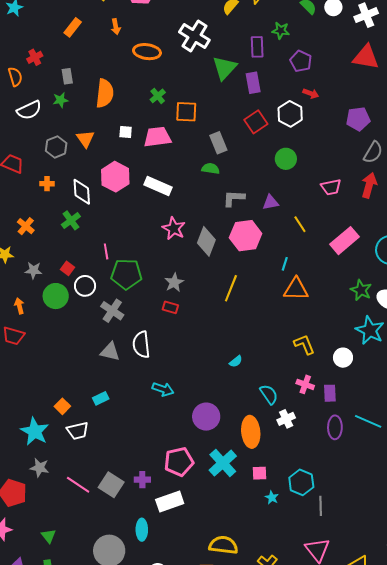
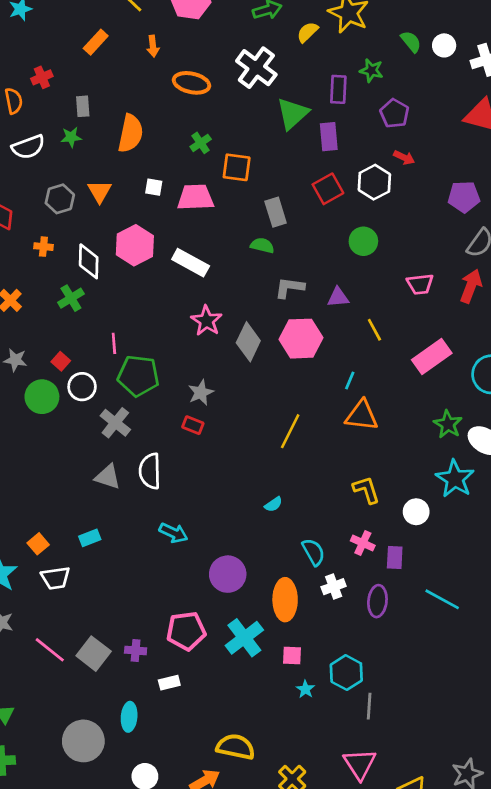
yellow line: (231, 288) -> (290, 431), moved
purple ellipse: (335, 427) -> (377, 601), moved
white rectangle: (170, 501) -> (169, 683), size x0.6

